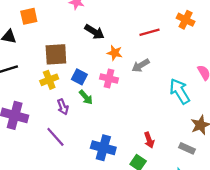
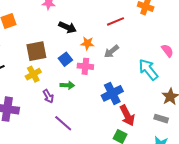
blue square: (79, 77) -> (65, 59), moved, turned 32
green arrow: (86, 97) -> (67, 85), turned -40
purple line: (55, 137) -> (63, 123), moved
red arrow: (149, 140) -> (127, 115), size x1.5
blue cross: (103, 148) -> (112, 93), moved, turned -35

